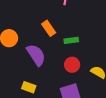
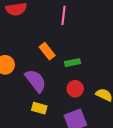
yellow rectangle: (29, 87) -> (39, 108), moved

